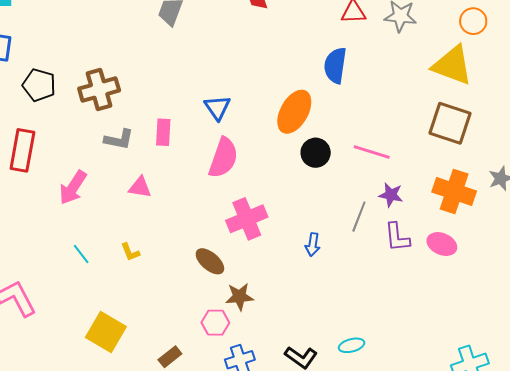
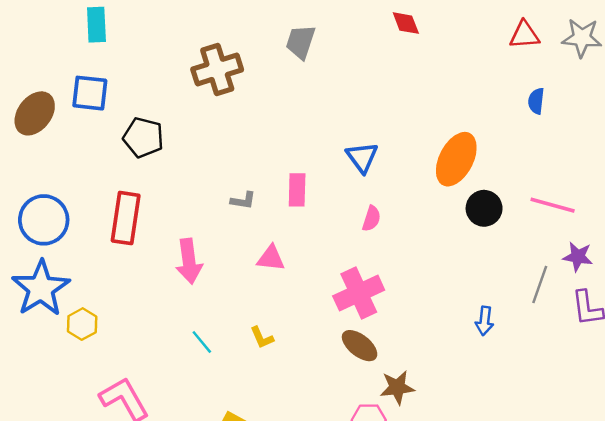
blue semicircle: (335, 65) -> (536, 101), moved, size x0.6
brown cross: (99, 90) -> (217, 69), moved
gray L-shape: (119, 139) -> (243, 200), size x0.7
pink semicircle: (223, 158) -> (371, 219), size x0.5
pink arrow: (73, 188) -> (189, 261), turned -39
pink cross: (247, 219) -> (359, 293), moved

